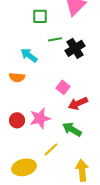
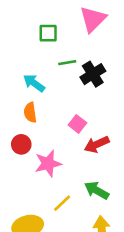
orange semicircle: (17, 77) -> (30, 112), moved, turned 77
red circle: (17, 120) -> (21, 144), moved
green arrow: (72, 129) -> (97, 190), moved

